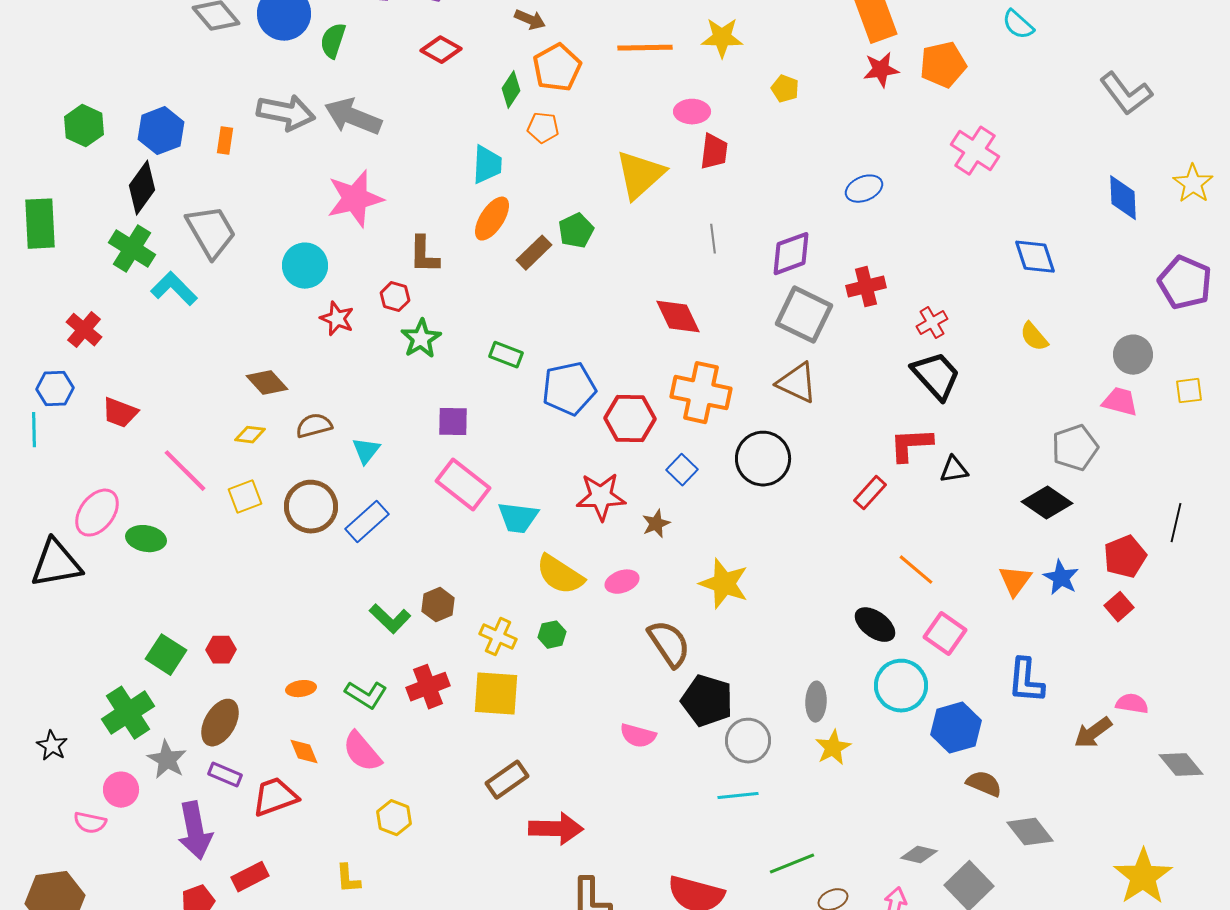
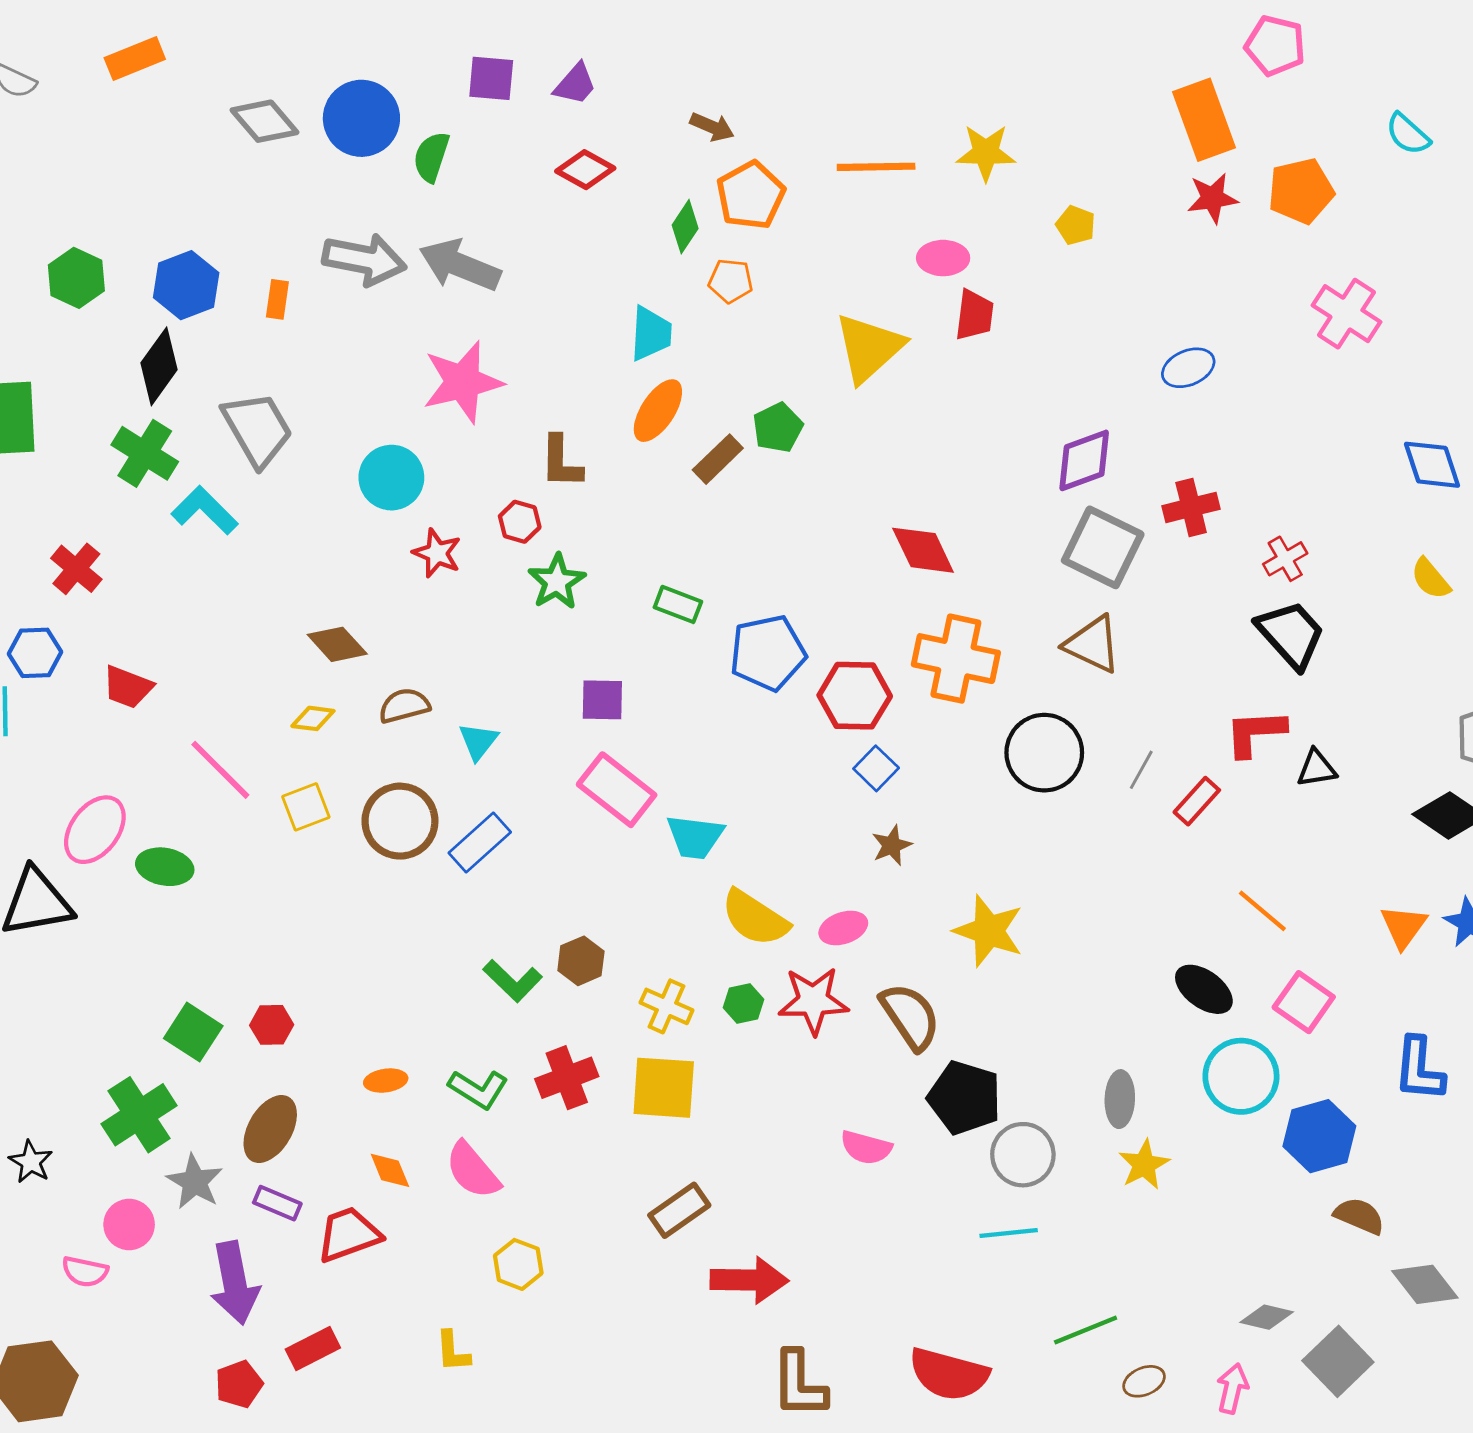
gray line: (713, 239) -> (1141, 770), moved, turned 36
blue square: (682, 470) -> (876, 768), moved
red star: (601, 497) -> (813, 1001), moved

